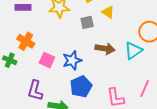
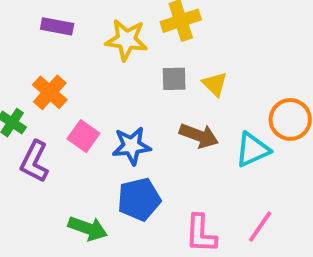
yellow triangle: (108, 12) -> (215, 84), moved
purple L-shape: (35, 91) -> (34, 162), moved

